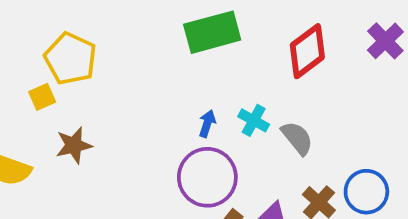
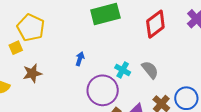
cyan cross: (254, 120) -> (123, 70), moved
blue arrow: (207, 124) -> (80, 59), moved

